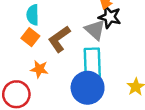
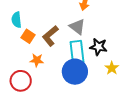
cyan semicircle: (33, 15) -> (16, 20), moved
black star: (110, 17) -> (98, 47), moved

